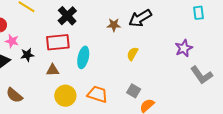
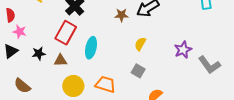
red rectangle: (58, 42) -> (66, 33), turned -55
purple star: (184, 48) -> (183, 50), moved
black star: (27, 55) -> (39, 53), moved
gray square: (134, 91) -> (138, 71), moved

